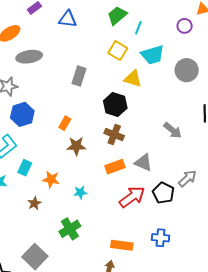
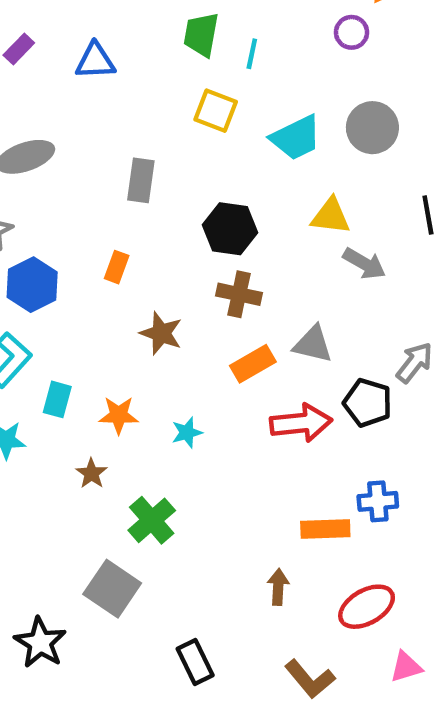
green trapezoid: (117, 15) -> (201, 35), turned -30
cyan trapezoid: (153, 55) -> (296, 138), moved
yellow triangle: (133, 79) -> (331, 216), moved
orange rectangle: (65, 123) -> (117, 267), moved
brown star: (76, 146) -> (161, 333), turned 30
red arrow: (132, 197) -> (301, 423), turned 40
green cross: (70, 229) -> (152, 520), moved
orange rectangle: (122, 245) -> (325, 529), moved

